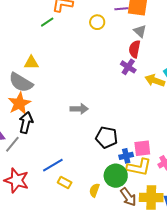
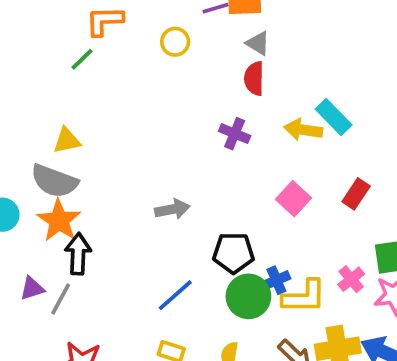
purple cross: (128, 67) -> (235, 134), moved
pink square: (142, 148) -> (294, 199), moved, turned -30
blue line: (53, 165) -> (175, 295), moved
green circle: (116, 176) -> (248, 296), moved

